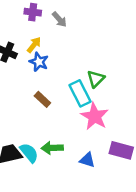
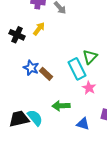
blue star: (39, 62) -> (31, 68), moved
pink star: (95, 116) -> (89, 88), size x0.6
green arrow: (52, 148) -> (61, 106), moved

